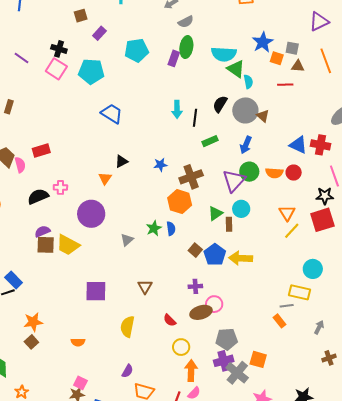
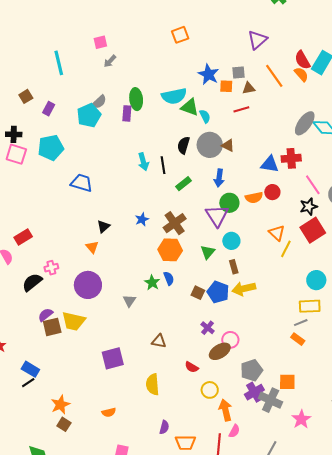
gray semicircle: (186, 22) -> (99, 102), moved
brown rectangle: (229, 224) -> (234, 267), moved
purple cross: (195, 286) -> (208, 328), turned -32
brown triangle: (145, 287) -> (159, 341), turned -35

